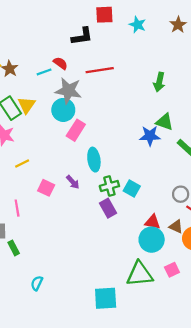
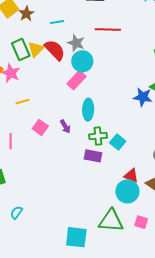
red semicircle: (60, 63) -> (55, 50), moved, size x1.6
gray star: (68, 91) -> (76, 43), size x0.7
cyan circle: (63, 110) -> (82, 61), moved
purple rectangle: (108, 208) -> (93, 156), turned -60
pink square: (172, 270) -> (141, 222), turned 32

